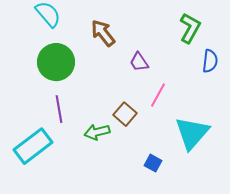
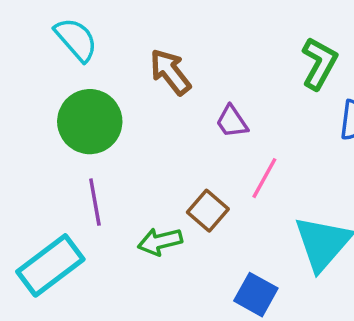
blue square: (153, 163) -> (256, 295), size x1.4

